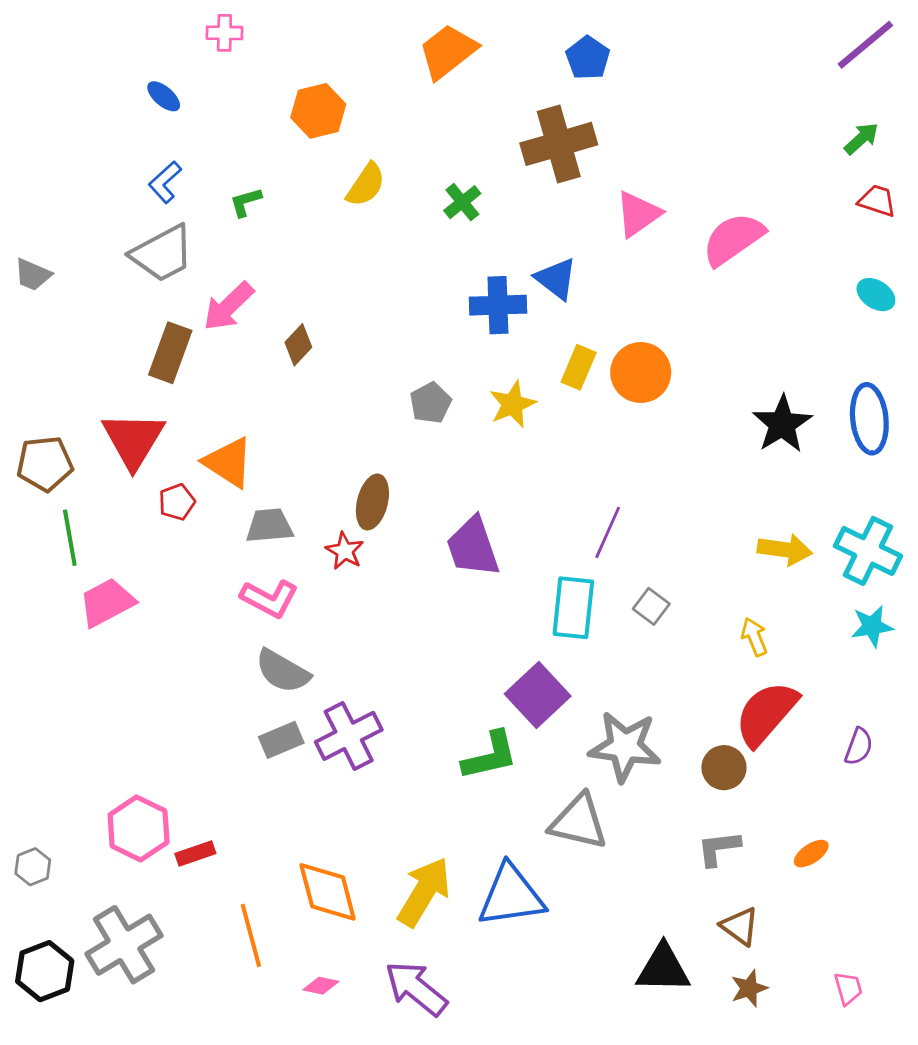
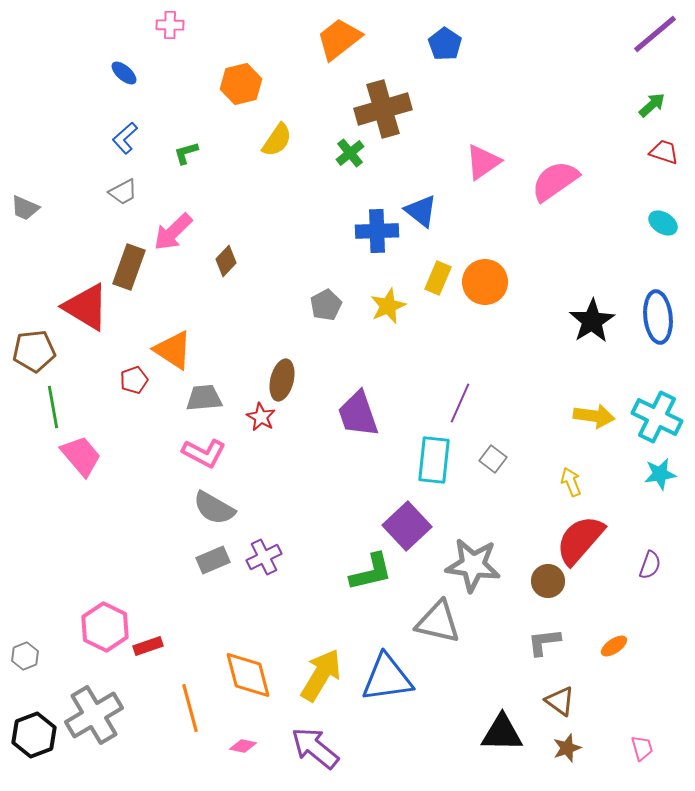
brown cross: (559, 144) -> (383, 109), moved
gray trapezoid: (162, 254) -> (123, 192), size x0.6
red triangle: (133, 440) -> (86, 307), moved, turned -30
pink trapezoid: (107, 602) -> (81, 456), turned 78
purple cross: (349, 736) -> (264, 557), size x0.7

